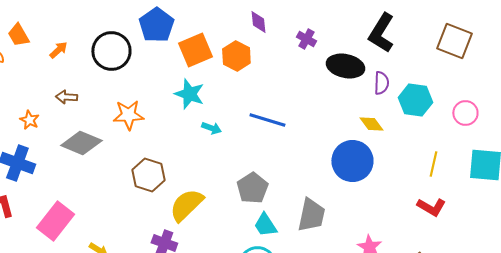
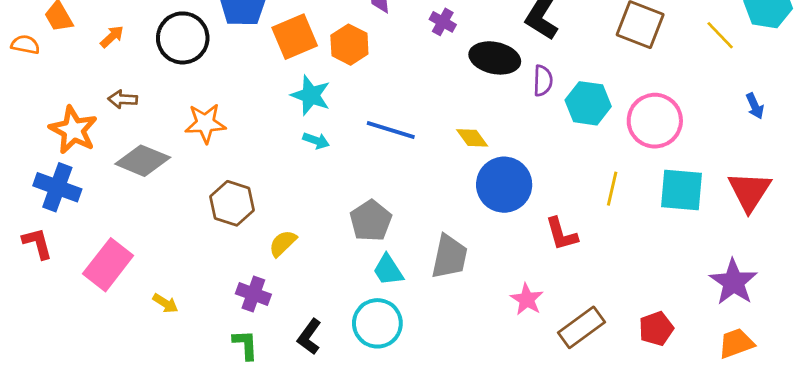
cyan star: (189, 94) -> (311, 95), moved
pink circle: (465, 113) -> (655, 121), size x1.6
orange star: (29, 120) -> (73, 130), size x1.8
yellow diamond: (371, 124) -> (472, 138), moved
yellow semicircle: (186, 205) -> (283, 243), size x0.6
red L-shape: (431, 207) -> (561, 234), moved, turned 44

